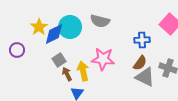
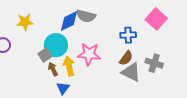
yellow star: (39, 27) -> (25, 22), turned 30
cyan circle: (70, 27) -> (56, 45), moved
blue diamond: (54, 34) -> (69, 21), moved

